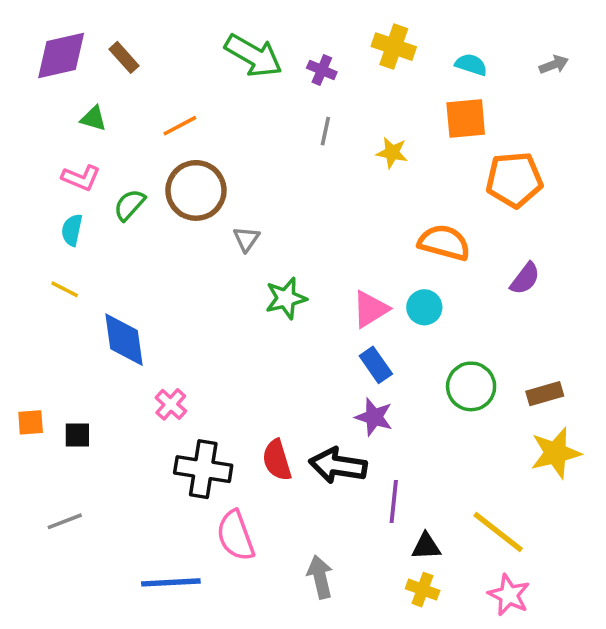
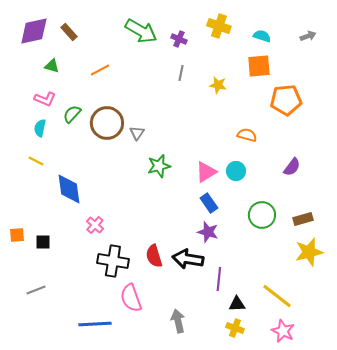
brown circle: (196, 190) -> (107, 123), moved
orange semicircle: (444, 243) -> (247, 135), size x0.7
purple semicircle: (525, 279) -> (292, 167), moved

